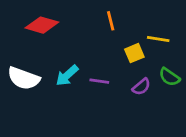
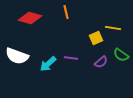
orange line: (111, 21) -> (66, 12), moved
cyan arrow: (67, 76) -> (48, 64), moved

